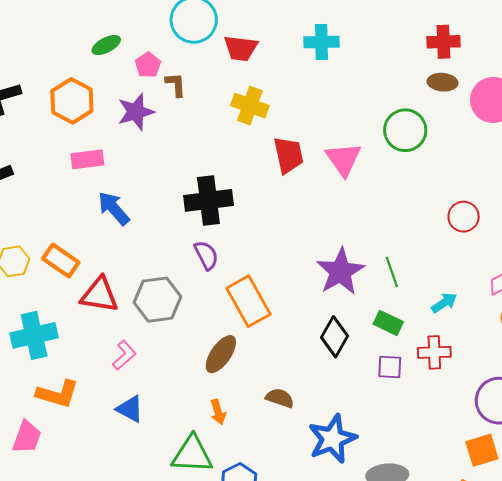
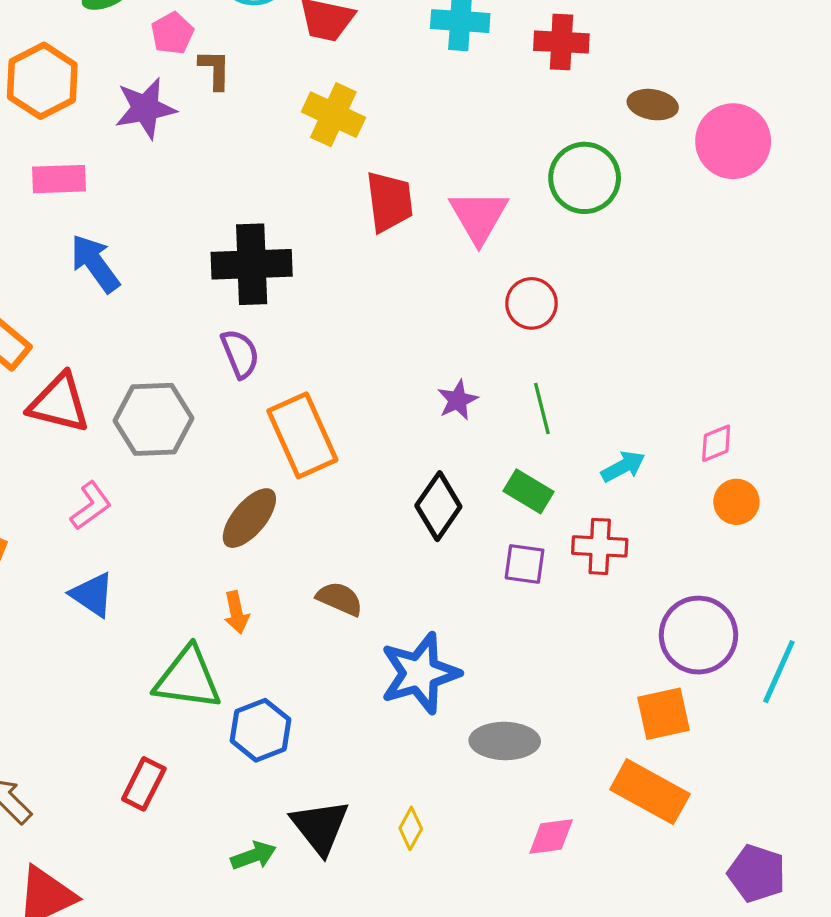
red cross: (443, 42) -> (561, 42), moved
red circle: (464, 217) -> (531, 303), moved
purple star: (340, 271) -> (458, 400), size x0.5

